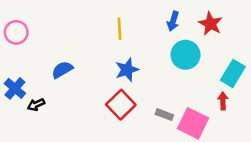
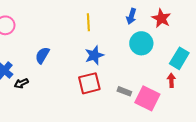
blue semicircle: (62, 70) -> (42, 55), turned -30
red square: (121, 105) -> (89, 83), turned 30

